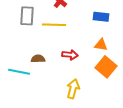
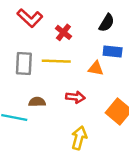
gray rectangle: (27, 16) -> (24, 64), moved
orange triangle: (101, 45) -> (96, 68), moved

